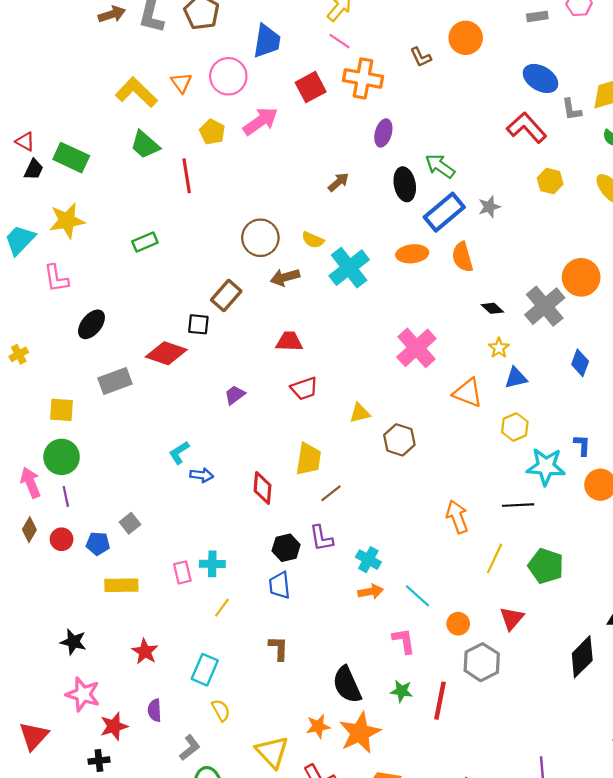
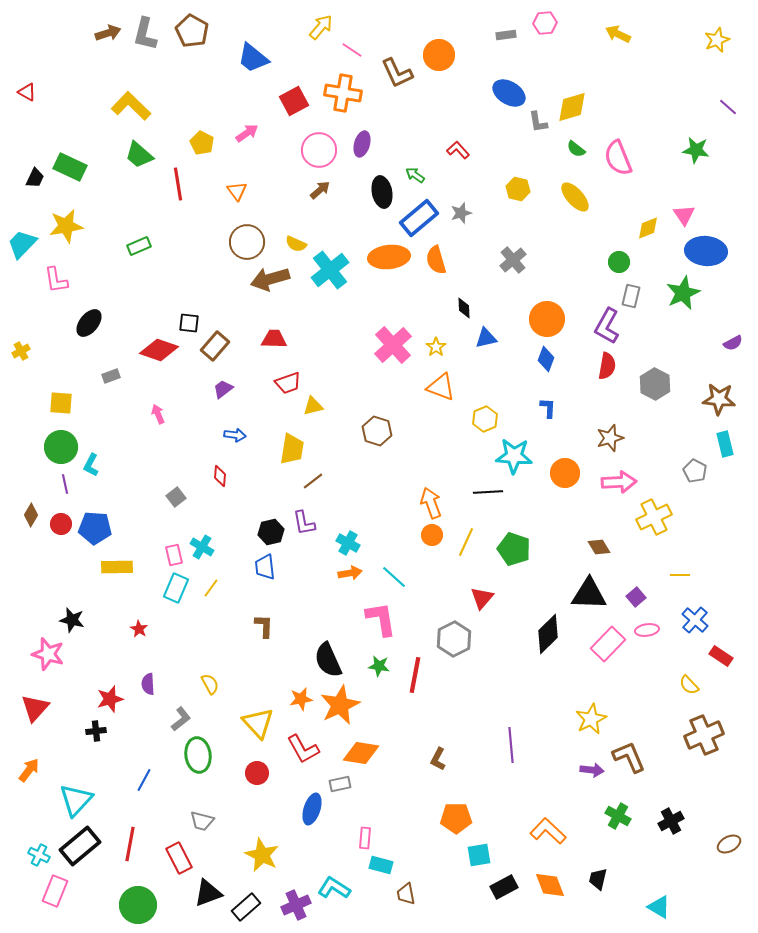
blue trapezoid: (267, 41) -> (253, 58), turned 120
pink line: (340, 41) -> (352, 50), moved
brown L-shape: (421, 57) -> (397, 73), size x1.6
pink circle: (228, 76) -> (319, 150), moved
orange triangle: (181, 83) -> (237, 191), moved
pink arrow: (260, 121) -> (247, 133), size x0.7
red L-shape: (527, 128) -> (458, 150), moved, size x0.6
red triangle: (25, 142) -> (27, 92), moved
green arrow: (440, 166) -> (415, 175), size x0.7
orange ellipse: (412, 254) -> (389, 257), size x1.4
brown arrow: (285, 277) -> (270, 279), size x1.4
orange circle: (581, 277) -> (547, 319), moved
brown rectangle: (226, 295) -> (215, 346), moved
gray cross: (545, 306) -> (513, 260), moved, size x0.7
black diamond: (492, 308) -> (464, 308), turned 45
yellow star: (499, 348) -> (436, 347), moved
blue triangle: (516, 378) -> (486, 338), moved
gray rectangle: (115, 381) -> (111, 376), size x0.6
yellow triangle: (360, 413) -> (313, 406), moved
blue L-shape: (582, 445) -> (548, 408), moved
cyan L-shape: (179, 453) -> (91, 465), moved, turned -30
blue arrow: (202, 475) -> (235, 435), moved
pink arrow: (31, 483) -> (158, 414), moved, size x0.7
red diamond: (263, 488) -> (220, 476), moved, size x0.7
gray square: (130, 523) -> (176, 497), moved
blue pentagon: (98, 544) -> (95, 528), size x1.5
cyan cross: (212, 564) -> (202, 547), turned 30
orange circle: (458, 624) -> (432, 535), moved
pink L-shape: (404, 641) -> (381, 619), size x1.4
red star: (145, 651) -> (139, 629), size x0.7
cyan rectangle: (205, 670) -> (176, 588), moved
pink star: (83, 694) -> (48, 654), moved

